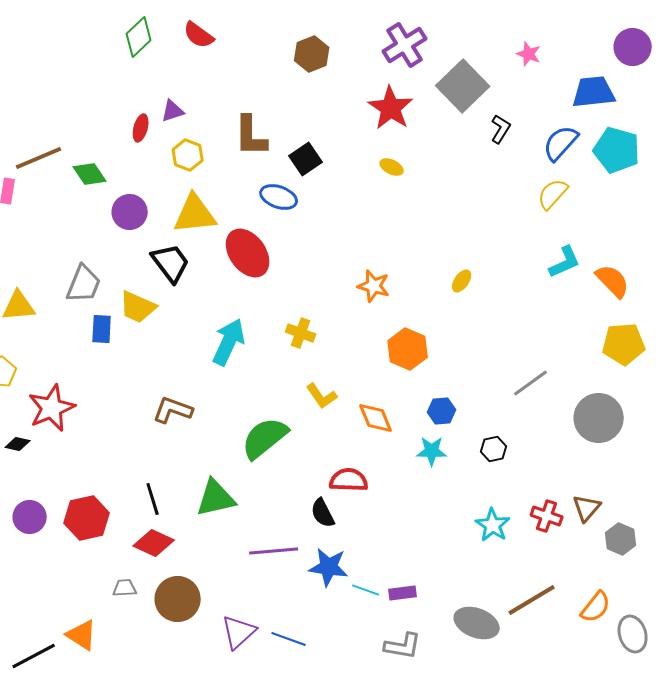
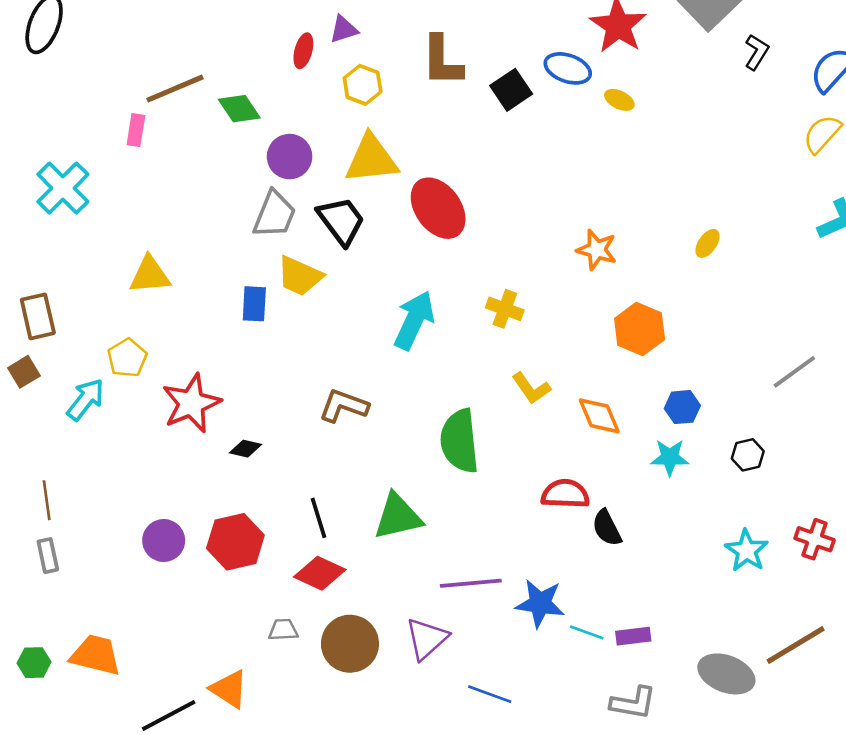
blue ellipse: (279, 197) -> (568, 68), moved
gray trapezoid: (84, 284) -> (274, 214), moved
green semicircle: (265, 438) -> (459, 441), turned -57
black diamond: (18, 444) -> (245, 449), moved
black semicircle: (323, 513) -> (607, 528), moved
purple triangle: (239, 632) -> (427, 639), moved

